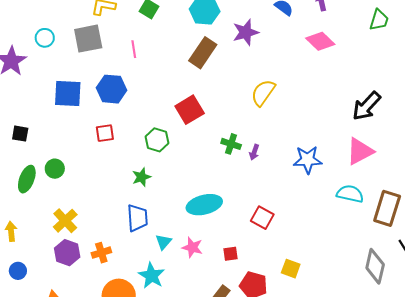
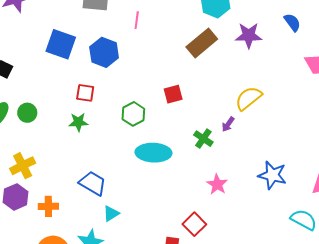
red square: (190, 110) -> (173, 94), size x0.7
purple arrow: (254, 152) -> (228, 124), moved
green star: (141, 177) -> (78, 122), moved
cyan ellipse: (204, 205) -> (153, 153), moved
blue trapezoid: (137, 218) -> (93, 183), turned -72
red square: (262, 218) -> (194, 224), moved
pink star: (192, 247) -> (217, 184), moved

